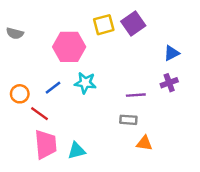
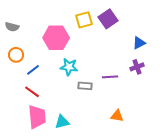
blue line: (53, 88) -> (33, 70), moved
orange circle: (20, 94) -> (16, 55), moved
gray rectangle: (128, 120) -> (85, 86), moved

